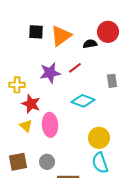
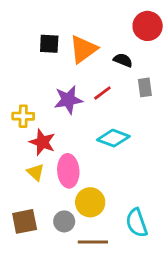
red circle: (108, 32) -> (148, 26), moved
black semicircle: (90, 44) -> (123, 60), turned 32
gray rectangle: (112, 81) -> (145, 87), moved
yellow circle: (99, 138) -> (90, 202), moved

